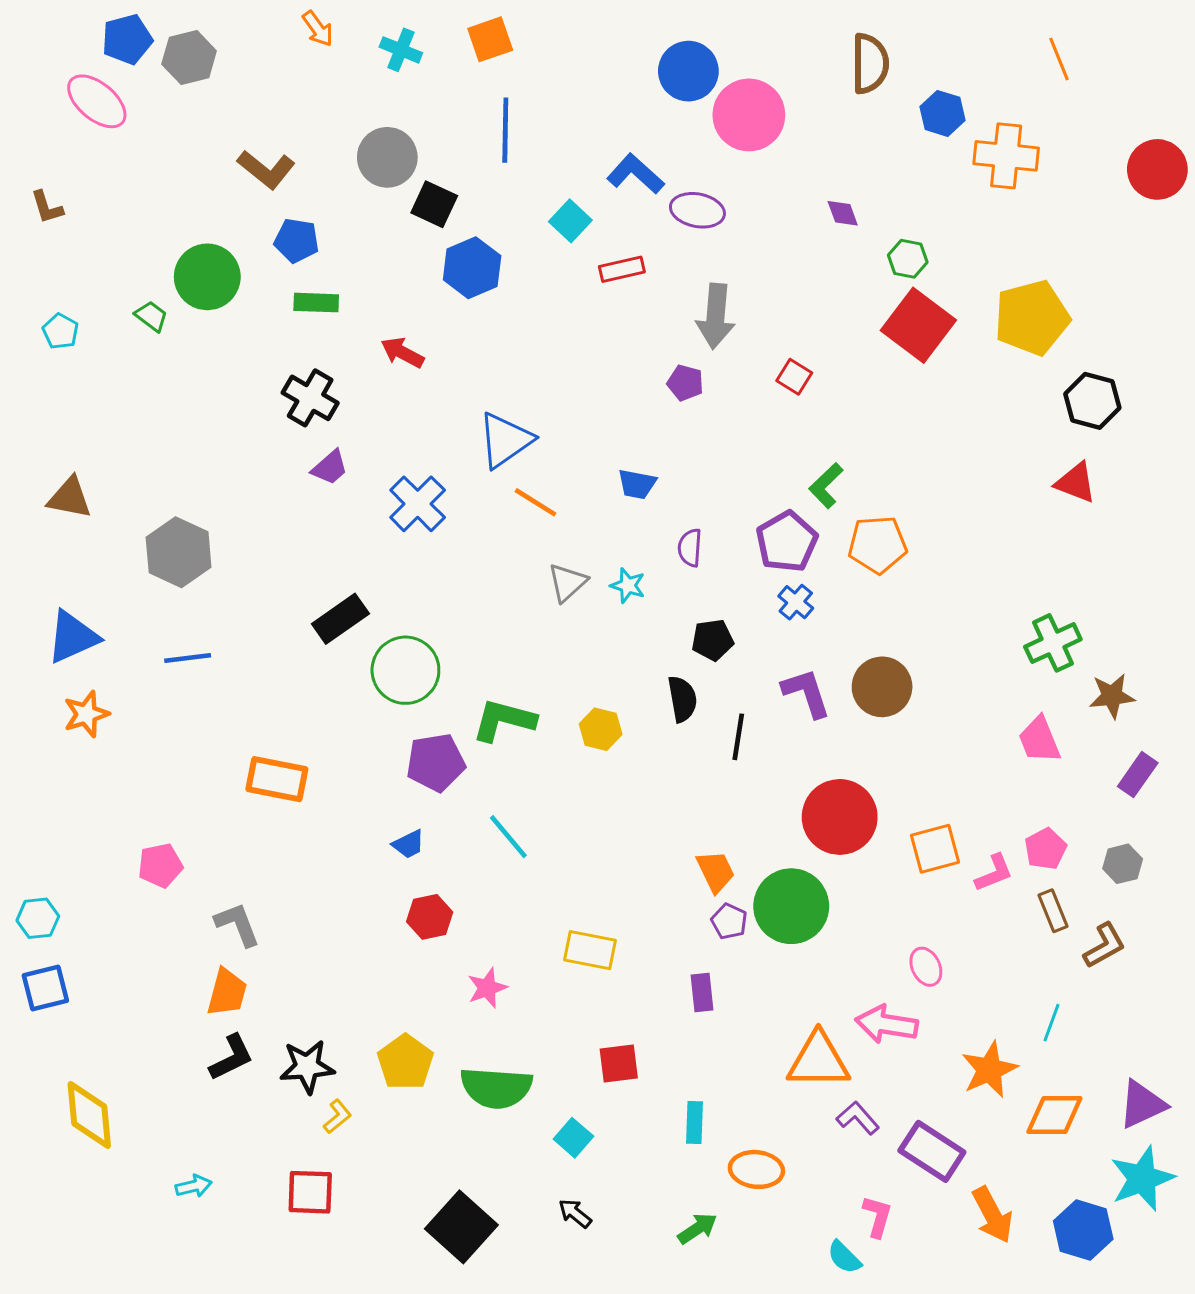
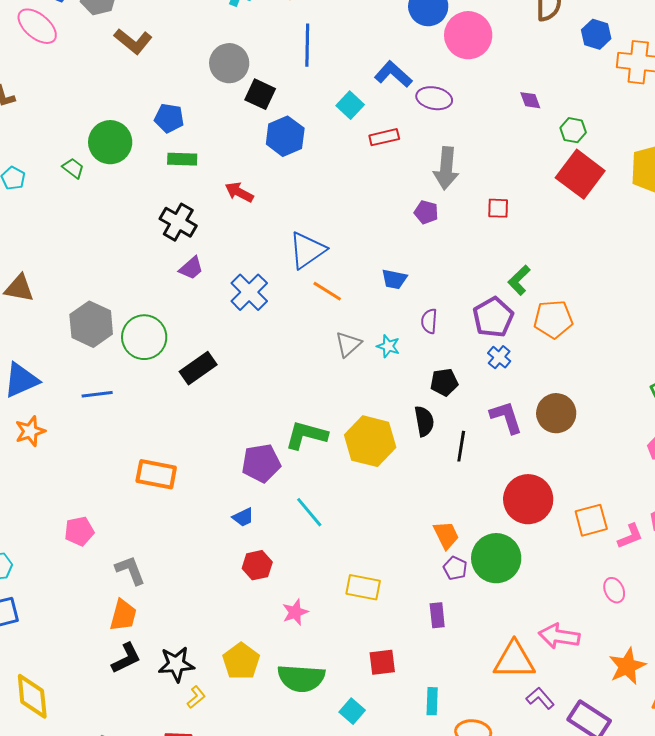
brown L-shape: (266, 169) -> (133, 41), moved
red square: (794, 377) -> (498, 208), turned -30
green circle: (405, 670) -> (144, 337), moved
yellow hexagon: (601, 729) -> (370, 441), size x1.8
pink ellipse: (926, 967) -> (614, 590), moved

